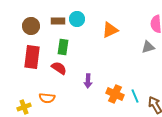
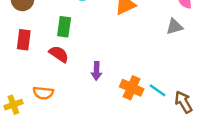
red rectangle: (32, 57) -> (24, 40), size x0.7
cyan line: (135, 96) -> (158, 90), turned -32

